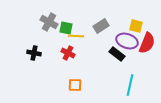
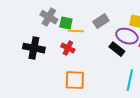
black cross: (34, 53) -> (34, 48), size x1.5
orange square: (75, 85) -> (75, 80), size x1.5

